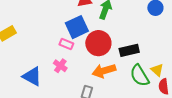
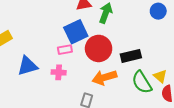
pink rectangle: (66, 44) -> (65, 50), turned -32
pink cross: (60, 66) -> (59, 72), turned -32
blue triangle: (32, 76) -> (27, 66), moved, turned -45

